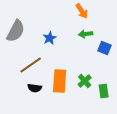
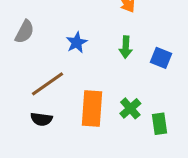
gray semicircle: (16, 31) -> (25, 32), size x0.7
green arrow: (86, 34) -> (126, 47), moved, turned -80
black semicircle: (35, 88) -> (41, 119), moved

